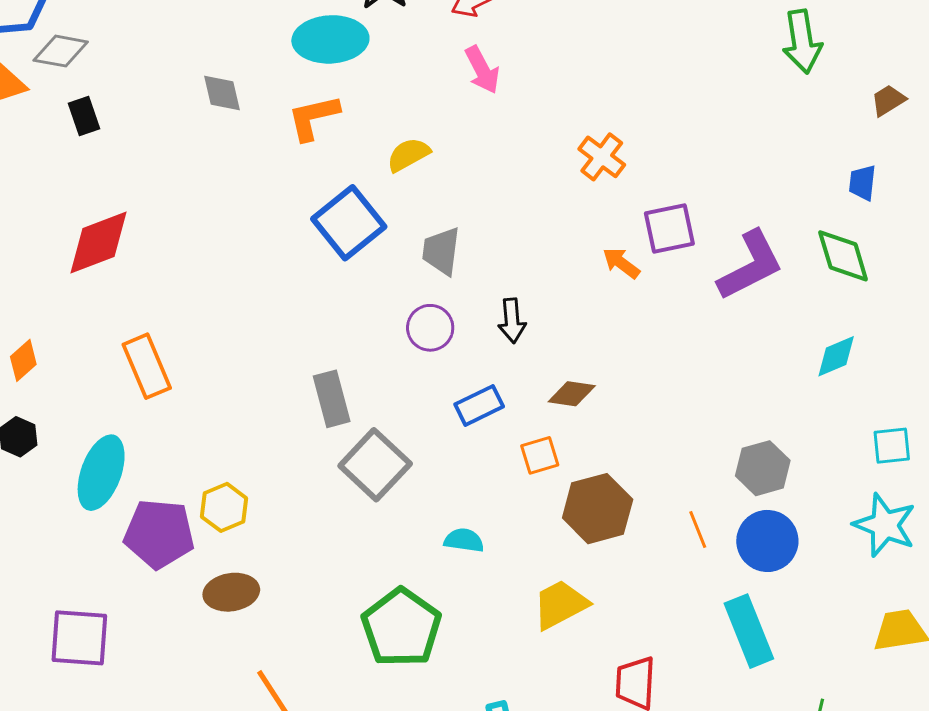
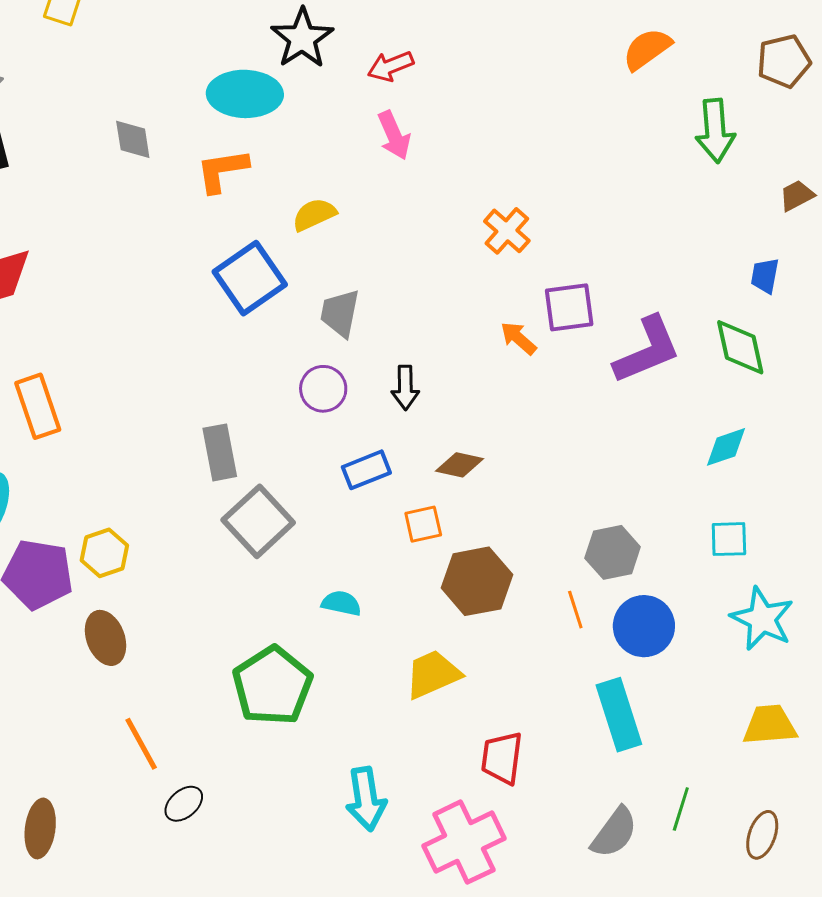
cyan square: (892, 446) -> (729, 539), moved
gray hexagon: (763, 468) -> (613, 552), moved
brown ellipse: (231, 592) -> (106, 638), turned 74

